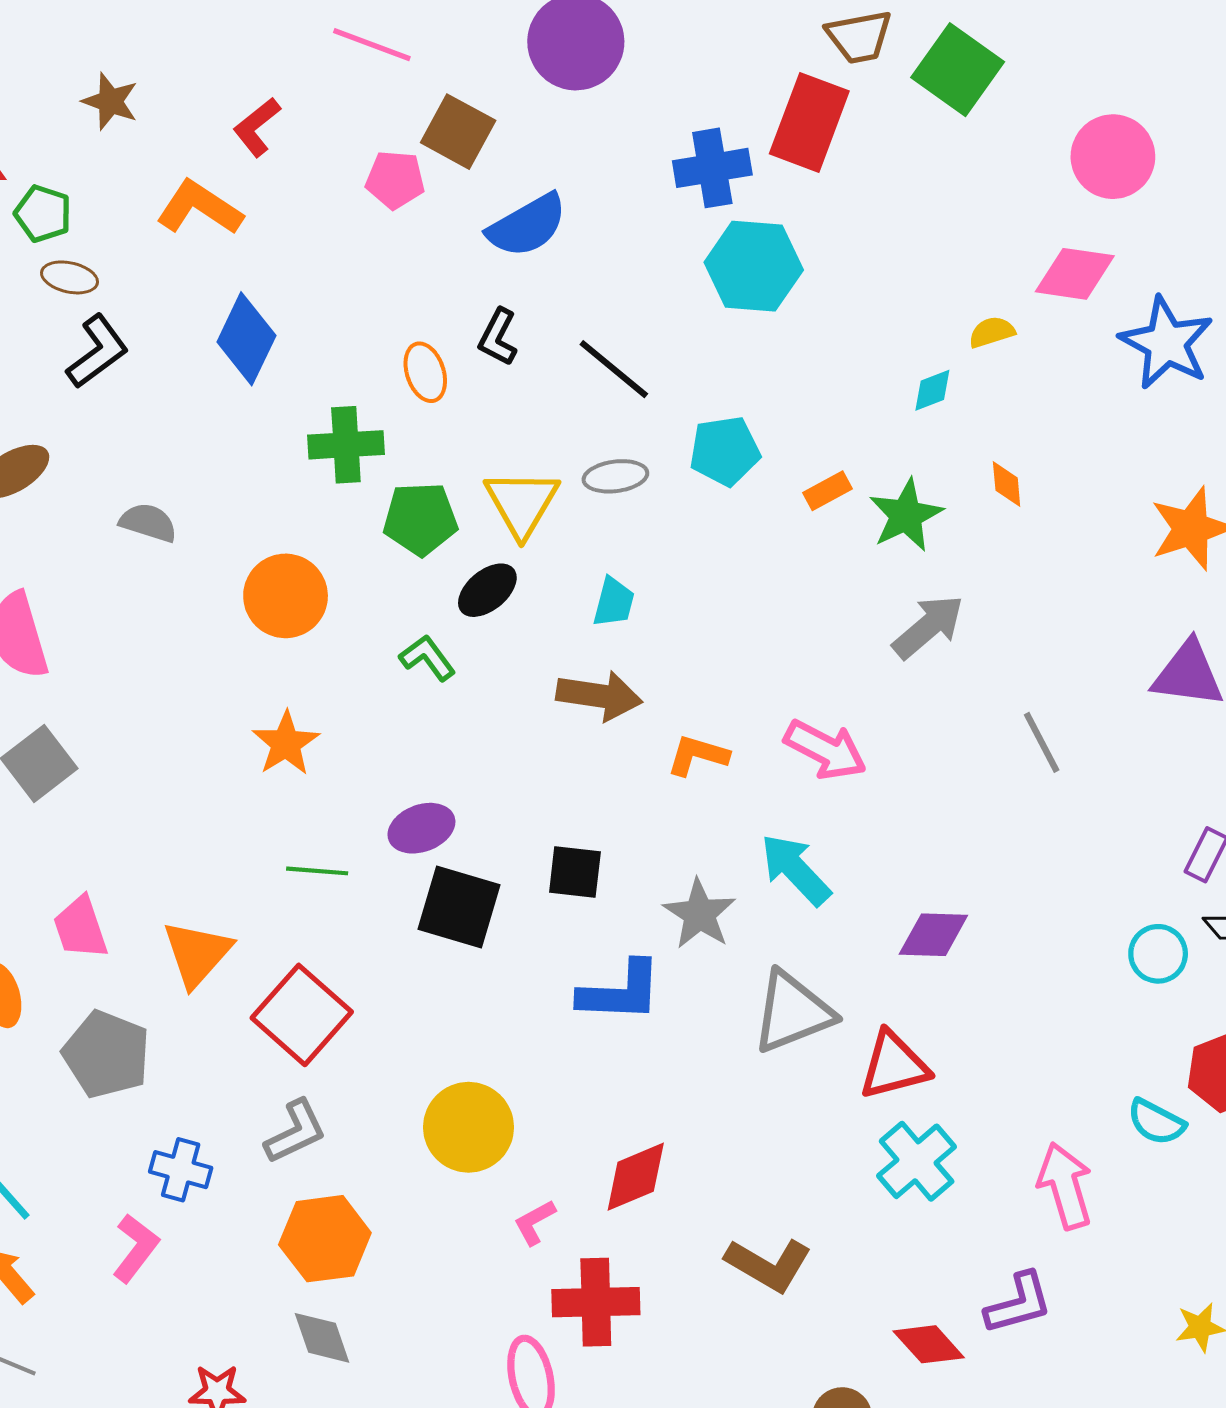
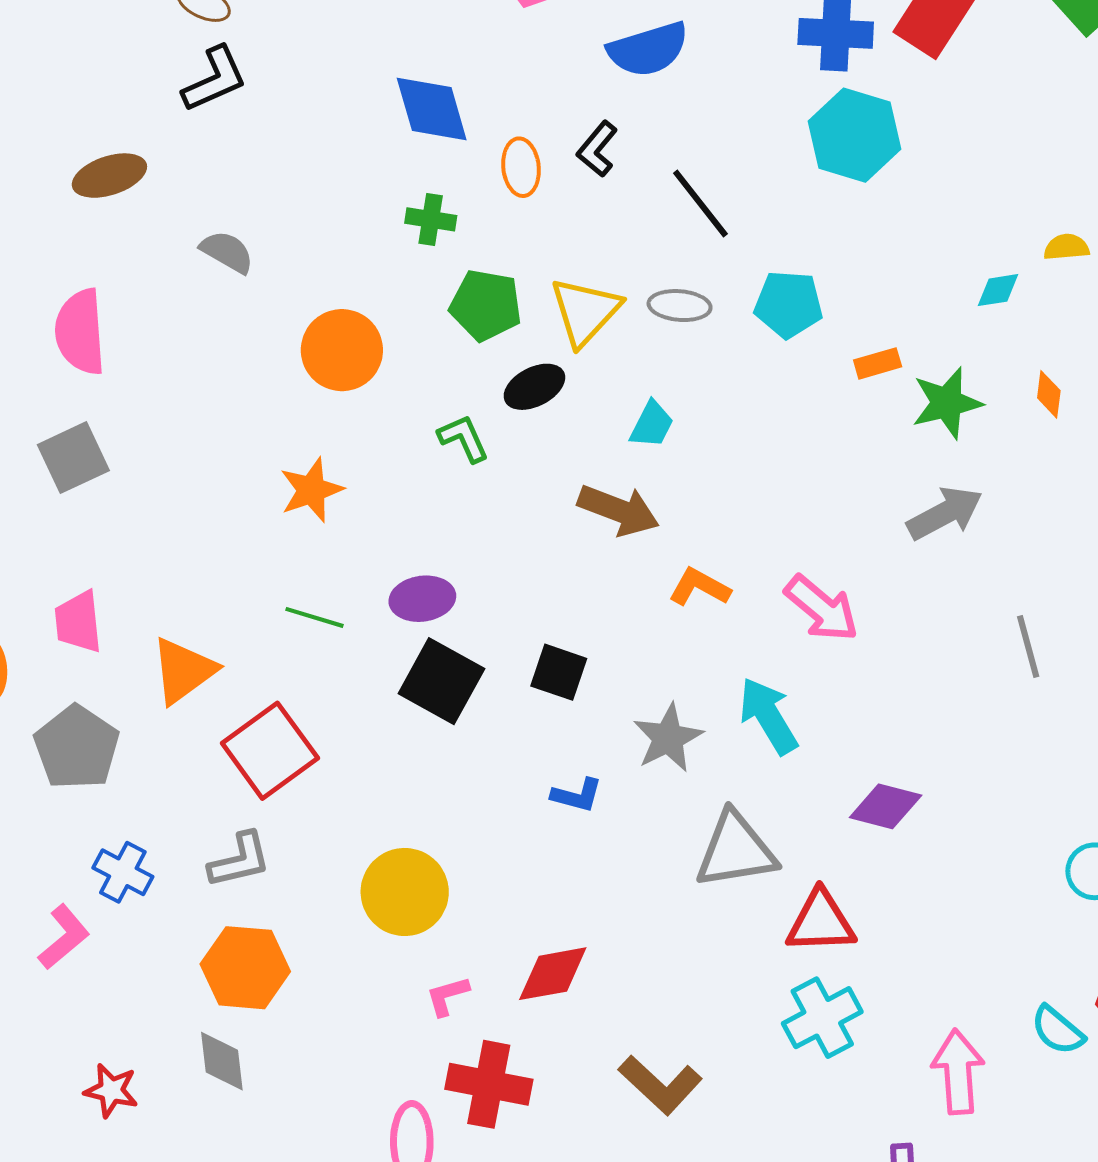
blue diamond: (246, 339) -> (432, 109), moved, turned -54
green cross: (346, 445) -> (431, 219), size x0.7
blue L-shape: (620, 992) -> (577, 795), size x0.6

